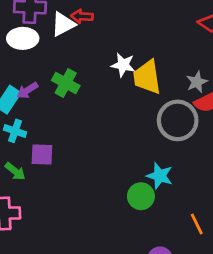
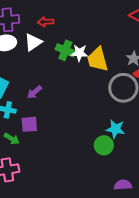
white triangle: (63, 24) -> (33, 42), moved
green cross: (66, 83) -> (65, 50), moved
purple arrow: (27, 90) -> (34, 92), moved

